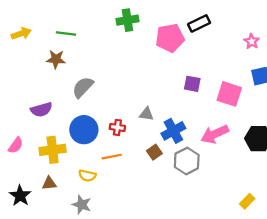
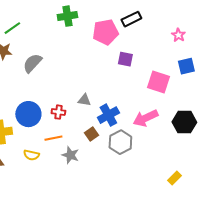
green line: (66, 34) -> (12, 28), turned -42
purple square: (192, 84) -> (125, 59), moved
gray semicircle: (83, 87) -> (32, 63), moved
gray star: (82, 205) -> (70, 155), moved

